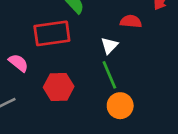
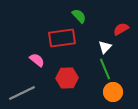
red semicircle: (131, 21) -> (121, 29), turned -35

